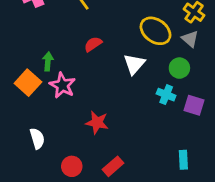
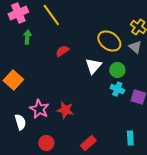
green arrow: (48, 61) -> (27, 37), moved
green circle: (179, 68) -> (117, 70), moved
pink star: (62, 85) -> (39, 109), moved
red rectangle: (113, 166) -> (88, 143), moved

